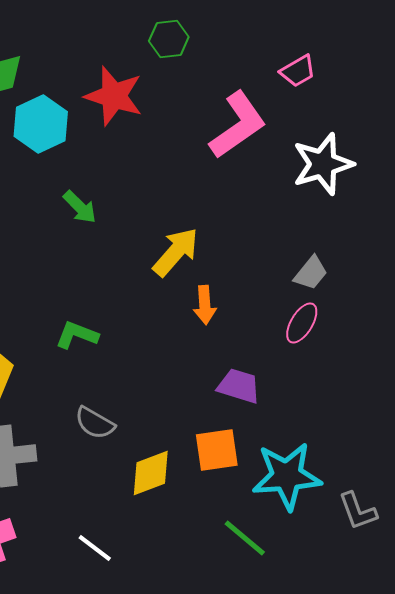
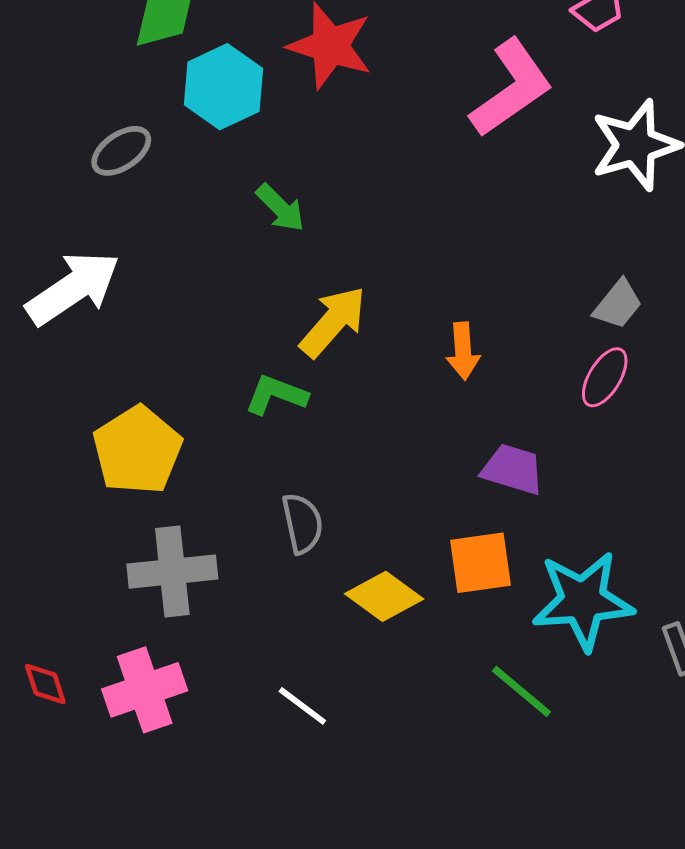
yellow arrow: (176, 252) -> (333, 322), moved
gray semicircle: (95, 423) -> (302, 523), turned -132
yellow diamond: (151, 473) -> (384, 596), turned 57

